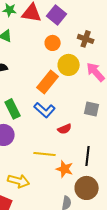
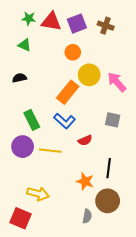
purple square: (57, 15) -> (77, 24), turned 30
brown cross: (86, 39) -> (106, 26), moved
yellow line: (45, 154) -> (50, 151), moved

